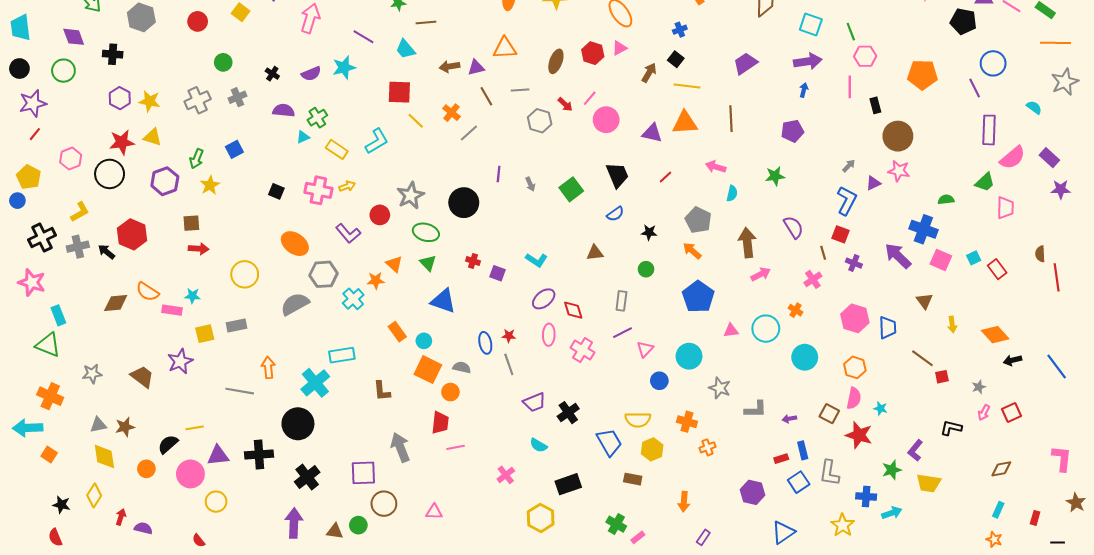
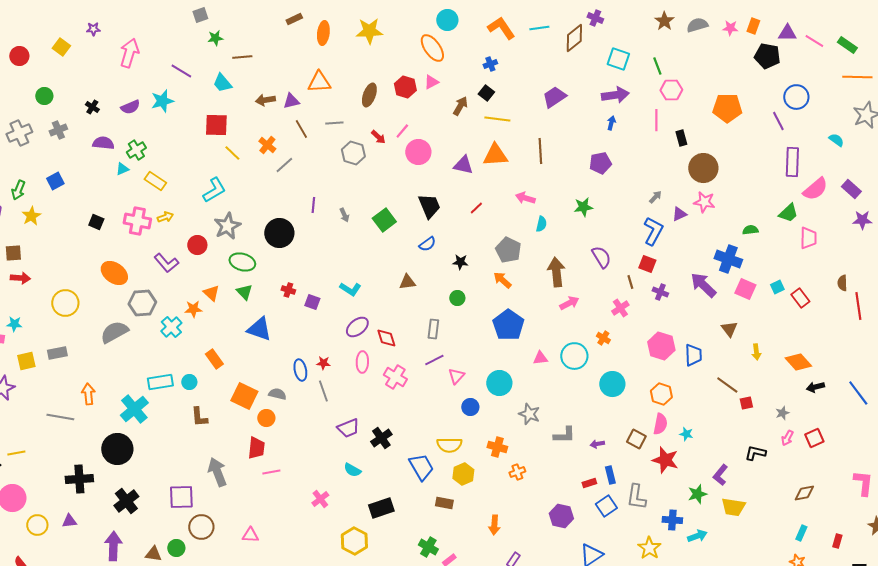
cyan L-shape: (377, 141) -> (214, 190), moved
cyan circle: (424, 341) -> (189, 382), moved
purple triangle: (218, 456) -> (69, 521), moved, size x0.7

